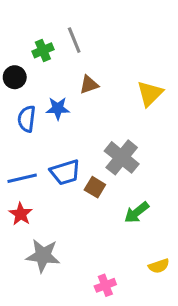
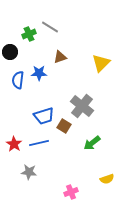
gray line: (74, 40) -> (50, 27), turned -36
blue line: (22, 178) -> (39, 143), moved
gray star: (43, 256) -> (29, 172), size x0.7

